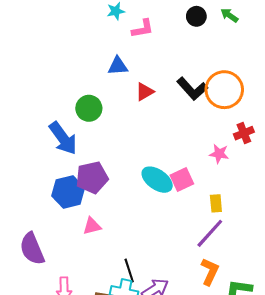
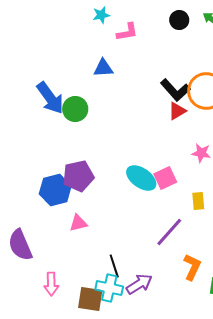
red triangle: (145, 92) -> (177, 111), moved
blue arrow: (63, 138) -> (50, 98), moved
purple line: (210, 233) -> (169, 232), moved

